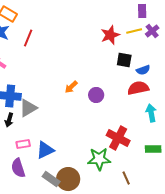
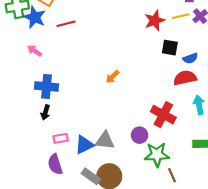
red line: (28, 38) -> (66, 24), turned 54
purple circle: (96, 95) -> (140, 135), moved
gray triangle: (28, 108) -> (105, 141), moved, turned 36
red cross: (118, 138) -> (163, 115), moved
green star: (99, 159) -> (157, 155), moved

